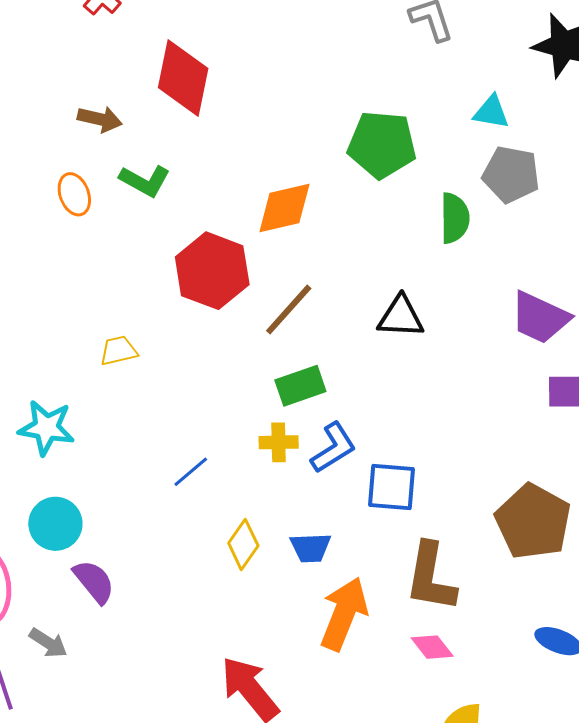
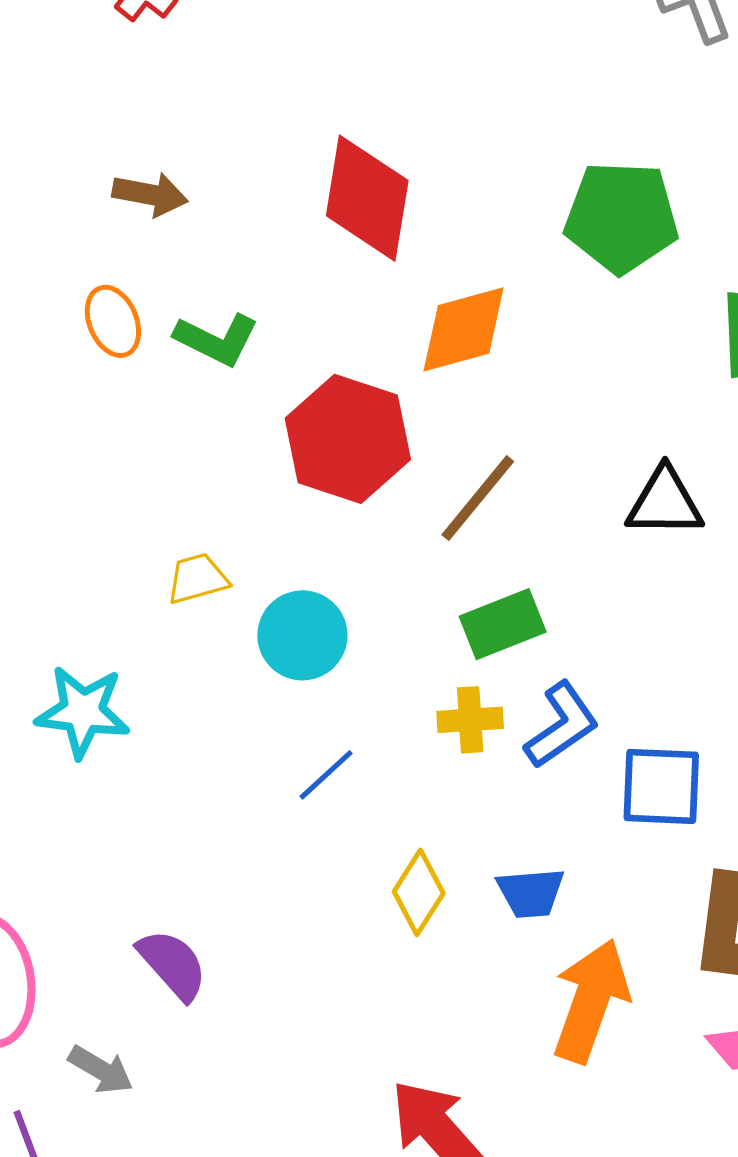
red diamond: (183, 78) -> (367, 198), moved
green L-shape: (145, 181) -> (217, 339), moved
cyan circle: (55, 524) -> (302, 635), moved

